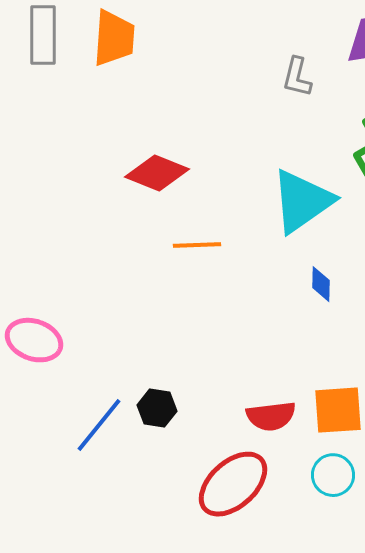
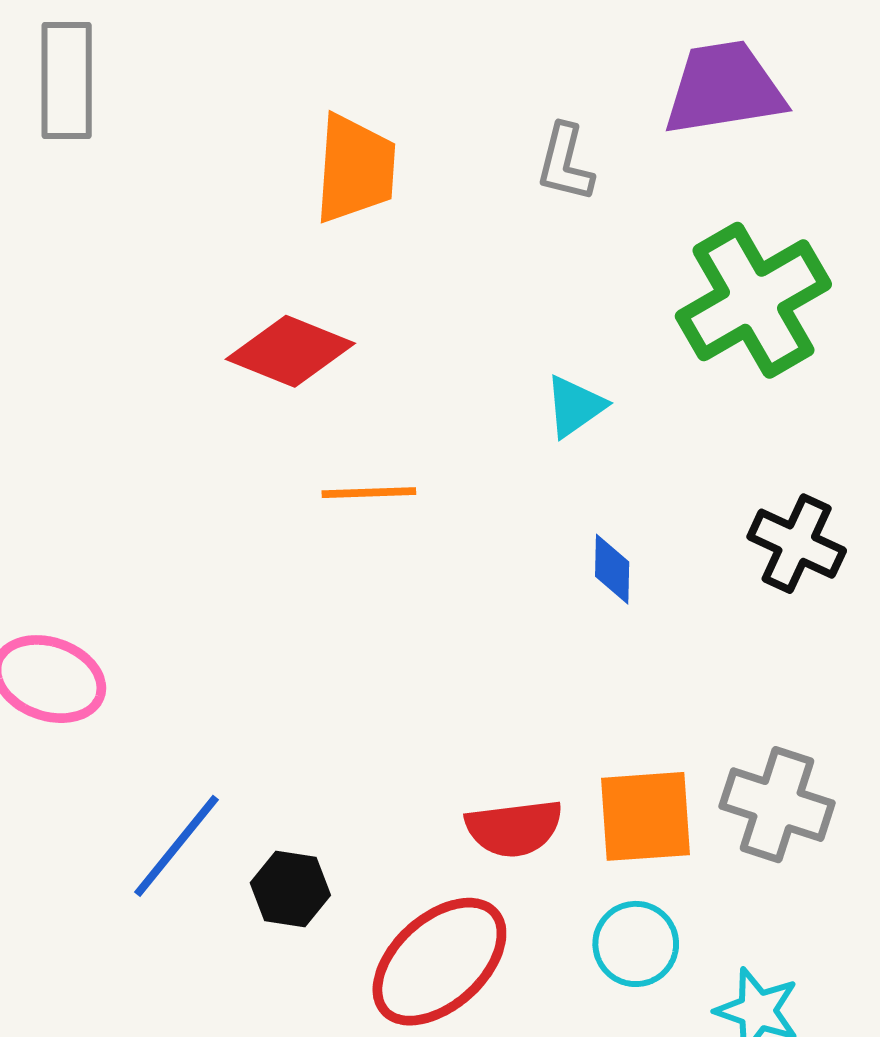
orange trapezoid: (114, 38) -> (355, 169), moved
cyan triangle: (302, 201) -> (575, 406), size x0.5
black hexagon: (157, 408) -> (290, 889), moved

